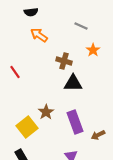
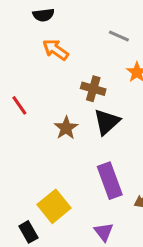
black triangle: (73, 83) -> (107, 122), turned -42
brown star: (46, 112) -> (66, 128), moved
yellow square: (27, 127) -> (54, 206), moved

